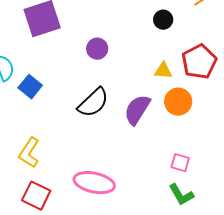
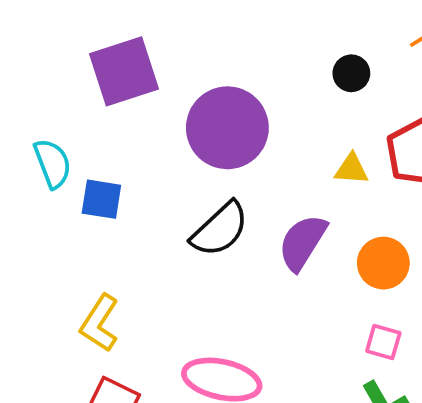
purple circle: (97, 49) -> (227, 128), size x2.0
blue square: (30, 87) -> (101, 199), turned -30
orange circle: (178, 102) -> (383, 263), moved

